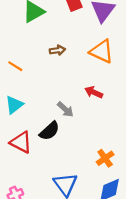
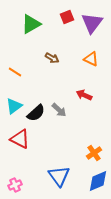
brown arrow: (57, 50) -> (52, 58), turned 40
orange triangle: (102, 51) -> (91, 59), size x0.7
black semicircle: (49, 131) -> (36, 113), moved

